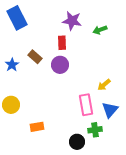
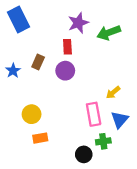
purple star: (72, 21) -> (78, 23), turned -30
green arrow: (100, 30) -> (109, 33), size x1.5
brown rectangle: (35, 57) -> (38, 62), turned 72
yellow circle: (11, 105) -> (32, 114), moved

